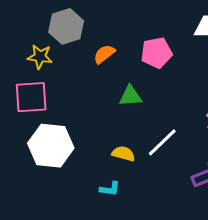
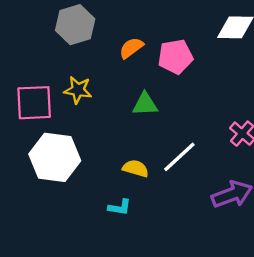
orange semicircle: (104, 54) -> (131, 48), moved
yellow star: (40, 57) -> (78, 90), moved

